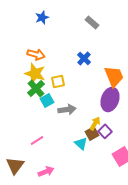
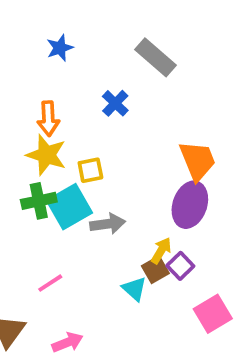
gray rectangle: (92, 22) -> (155, 57), size x1.5
orange arrow: (36, 54) -> (48, 119), turned 72
blue cross: (84, 58) -> (115, 103), moved
green cross: (36, 88) -> (39, 201), moved, turned 30
cyan square: (47, 100) -> (69, 207), size x1.6

